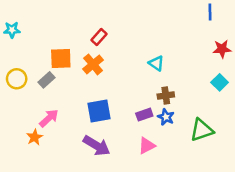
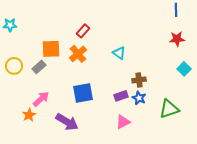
red star: (222, 49) -> (177, 39), moved
cyan triangle: (156, 63) -> (119, 53), moved
purple arrow: (97, 146) -> (67, 122), moved

